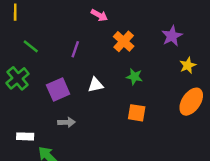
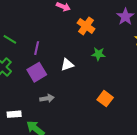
purple line: (75, 49) -> (37, 48), moved
orange square: (137, 113) -> (105, 99), moved, turned 35

